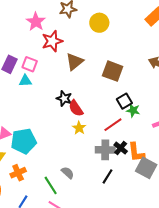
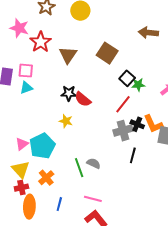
brown square: (113, 71) -> (107, 53), turned 30
yellow star: (79, 128) -> (66, 121), moved
green line: (51, 185) -> (79, 168), moved, turned 30

